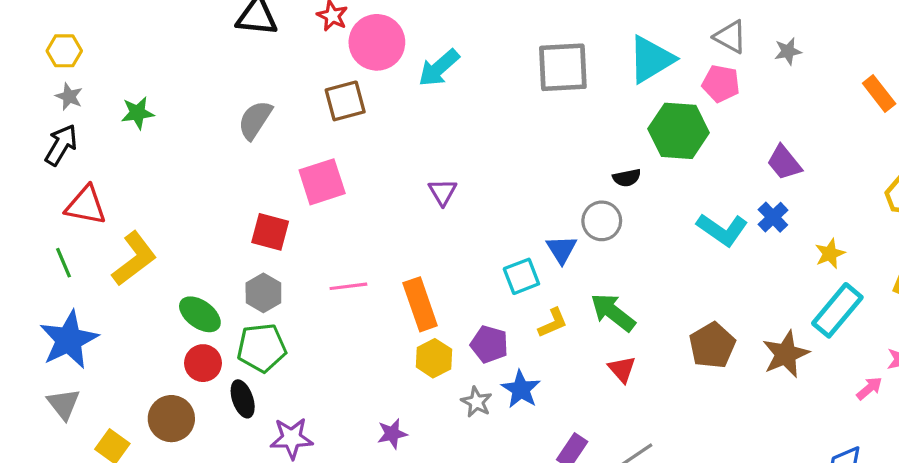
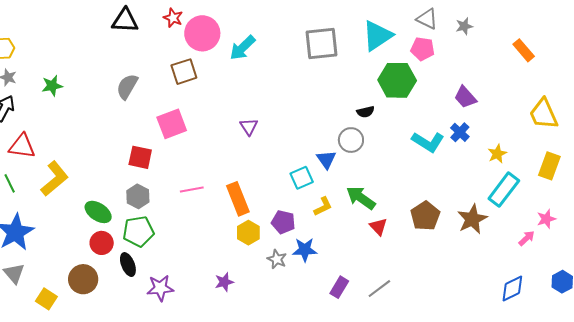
red triangle: (622, 369) -> (378, 227), moved
blue star: (521, 389) -> (305, 250), turned -30

